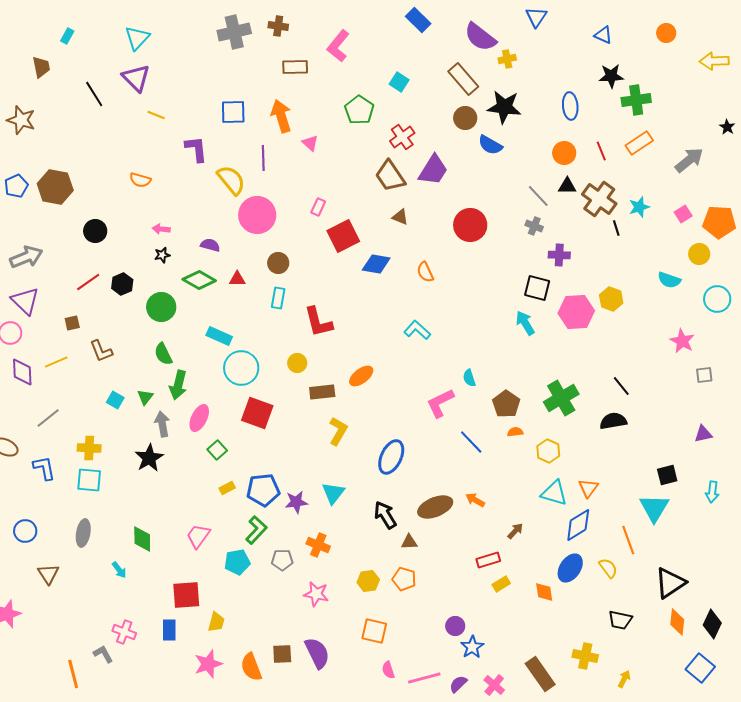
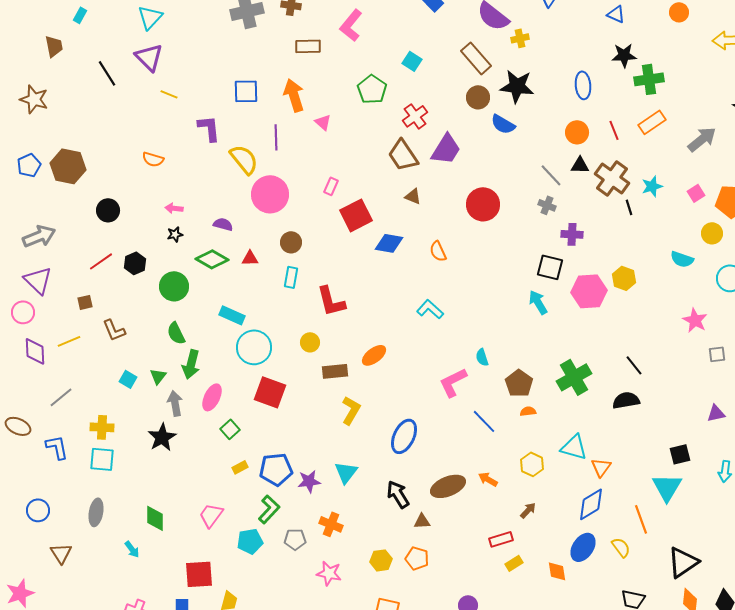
yellow hexagon: (548, 451) -> (532, 464), moved
cyan triangle: (554, 493) -> (574, 447), moved

